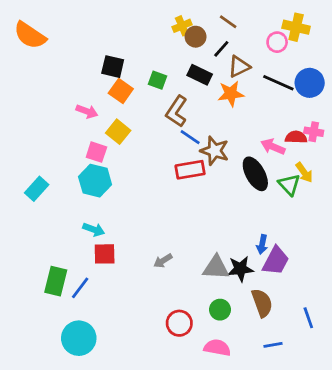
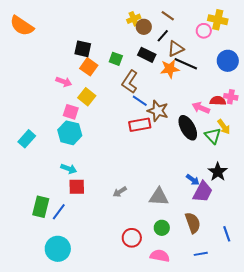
black line: (278, 83) -> (186, 64), moved
blue arrow: (262, 244) -> (193, 180), turned -64
black star: (240, 269) -> (218, 172), moved, turned -30

